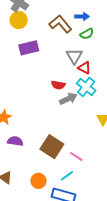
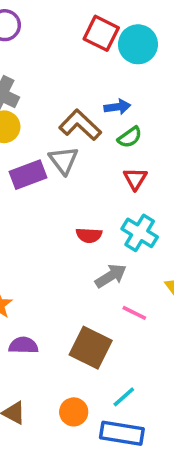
gray triangle: (74, 56) -> (64, 160), moved
red triangle: (84, 68) -> (135, 179), moved, turned 40
gray arrow: (68, 99) -> (111, 276), moved
pink line: (76, 156) -> (134, 313), moved

